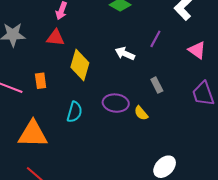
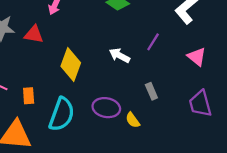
red triangle: (56, 38) -> (34, 34), moved
orange rectangle: (41, 81) -> (29, 96), moved
cyan semicircle: (74, 112) -> (62, 114), size x1.5

